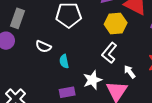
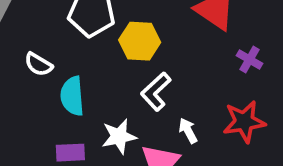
yellow hexagon: (116, 23) -> (140, 41), moved
cyan semicircle: (64, 61) -> (72, 96), size x1.5

